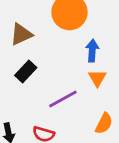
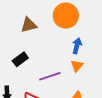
black rectangle: (26, 72) -> (20, 59), moved

